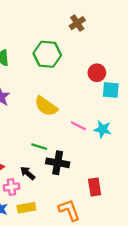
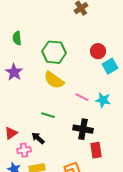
green hexagon: (47, 54) -> (54, 52), moved
cyan square: (111, 90) -> (110, 66), turned -35
black cross: (58, 163) -> (83, 129), moved

